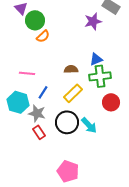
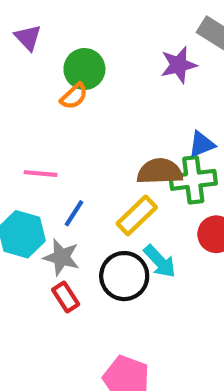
green circle: (35, 20) -> (84, 69), moved
blue triangle: (96, 59) -> (202, 144), moved
brown semicircle: (71, 69) -> (160, 171), moved, size x1.5
cyan arrow: (89, 125) -> (160, 261), moved

